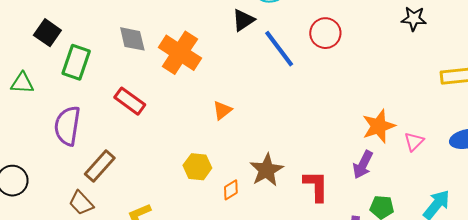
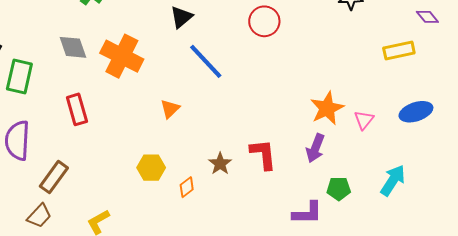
blue line: (279, 49) -> (206, 61), moved
red rectangle: (130, 101) -> (77, 109), turned 44
brown star: (267, 170) -> (220, 164), size x0.7
red L-shape: (316, 186) -> (263, 154), moved
brown trapezoid: (81, 203) -> (39, 216), turned -88

